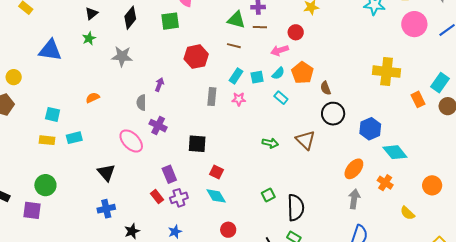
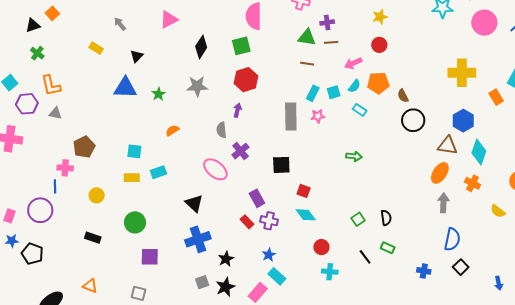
black triangle: (91, 13) -> (137, 56), moved
red circle: (296, 32) -> (379, 45), moved
green star: (89, 38) -> (159, 94), moved
red hexagon: (196, 57) -> (246, 80), moved
orange pentagon: (302, 73) -> (378, 83), turned -30
yellow circle: (14, 77) -> (97, 195), moved
gray rectangle: (212, 97) -> (291, 116), size x1.5
purple cross: (158, 126) -> (241, 151), turned 30
blue hexagon: (370, 129) -> (463, 121), moved
brown triangle: (306, 140) -> (448, 146), moved, turned -30
cyan diamond: (395, 152) -> (479, 152), turned 65
green square: (268, 195) -> (358, 219), moved
purple cross: (179, 198) -> (269, 221), turned 36
black semicircle: (296, 208) -> (386, 218), size x0.6
blue cross: (106, 209) -> (198, 239), size x1.4
purple square: (32, 210) -> (150, 257), moved

